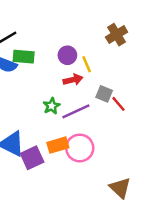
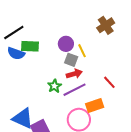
red arrow: (73, 80) -> (74, 74), moved
gray square: (104, 94) -> (71, 60), moved
orange rectangle: (58, 145) -> (95, 105), moved

